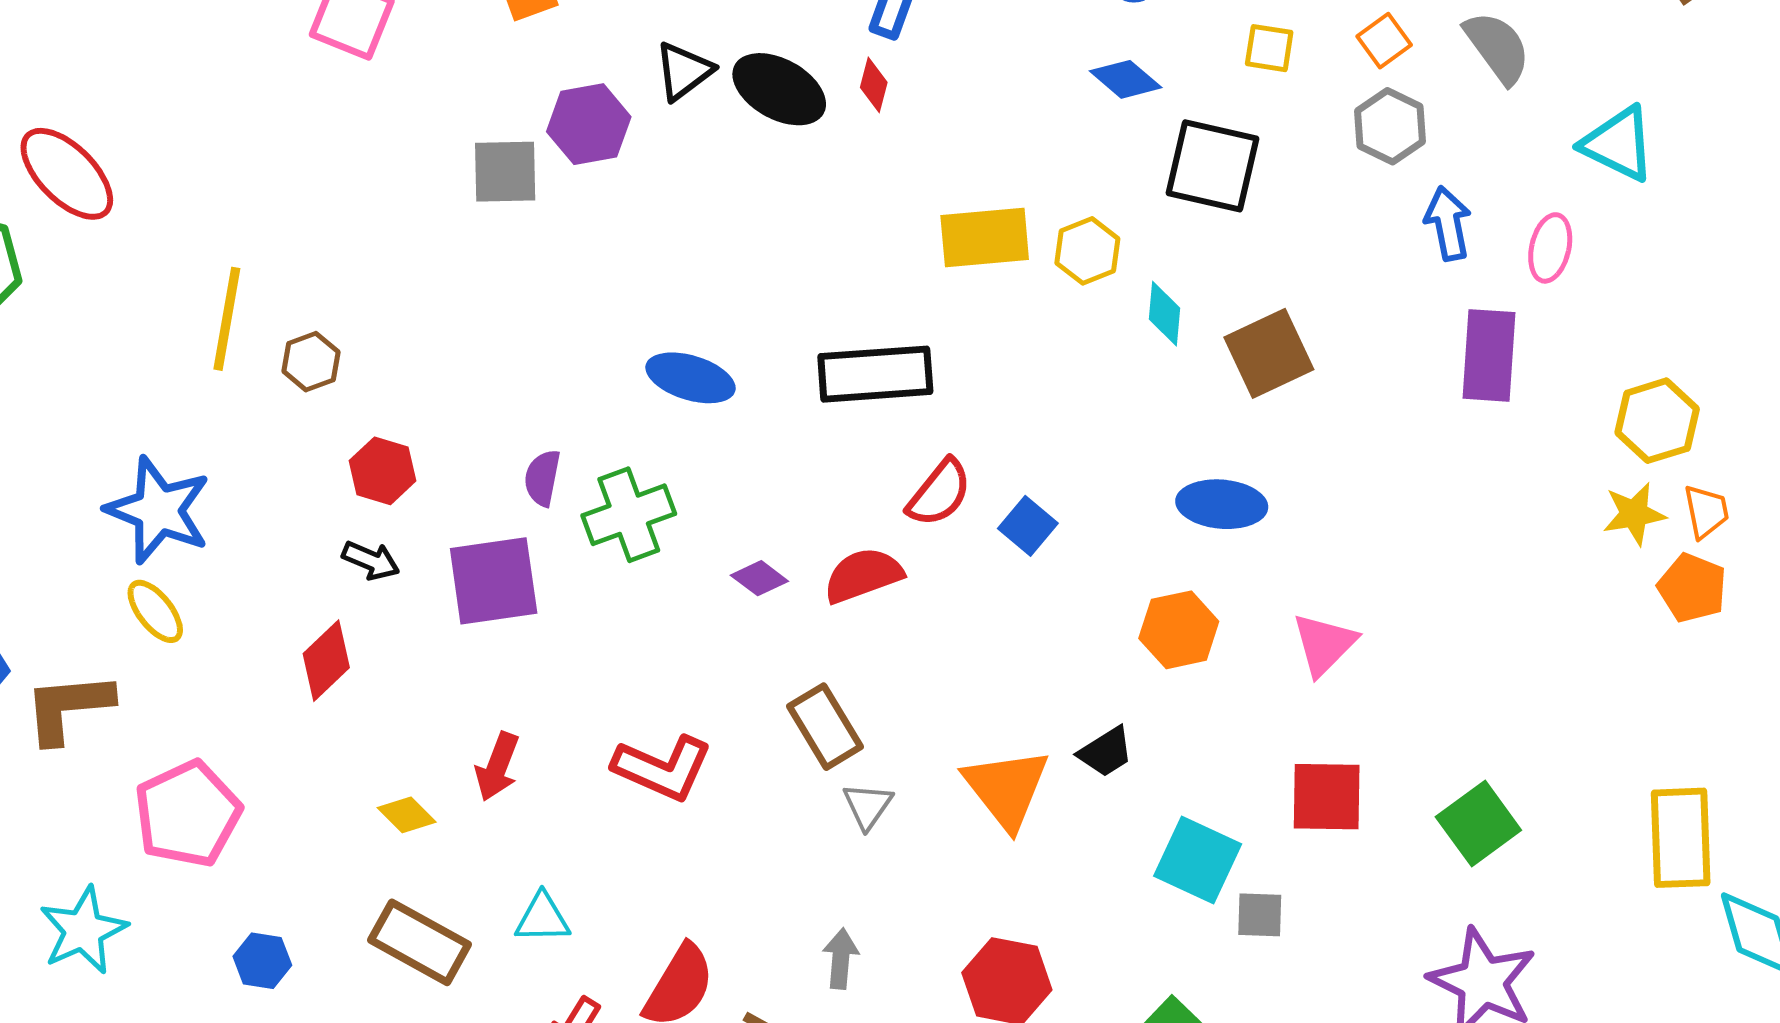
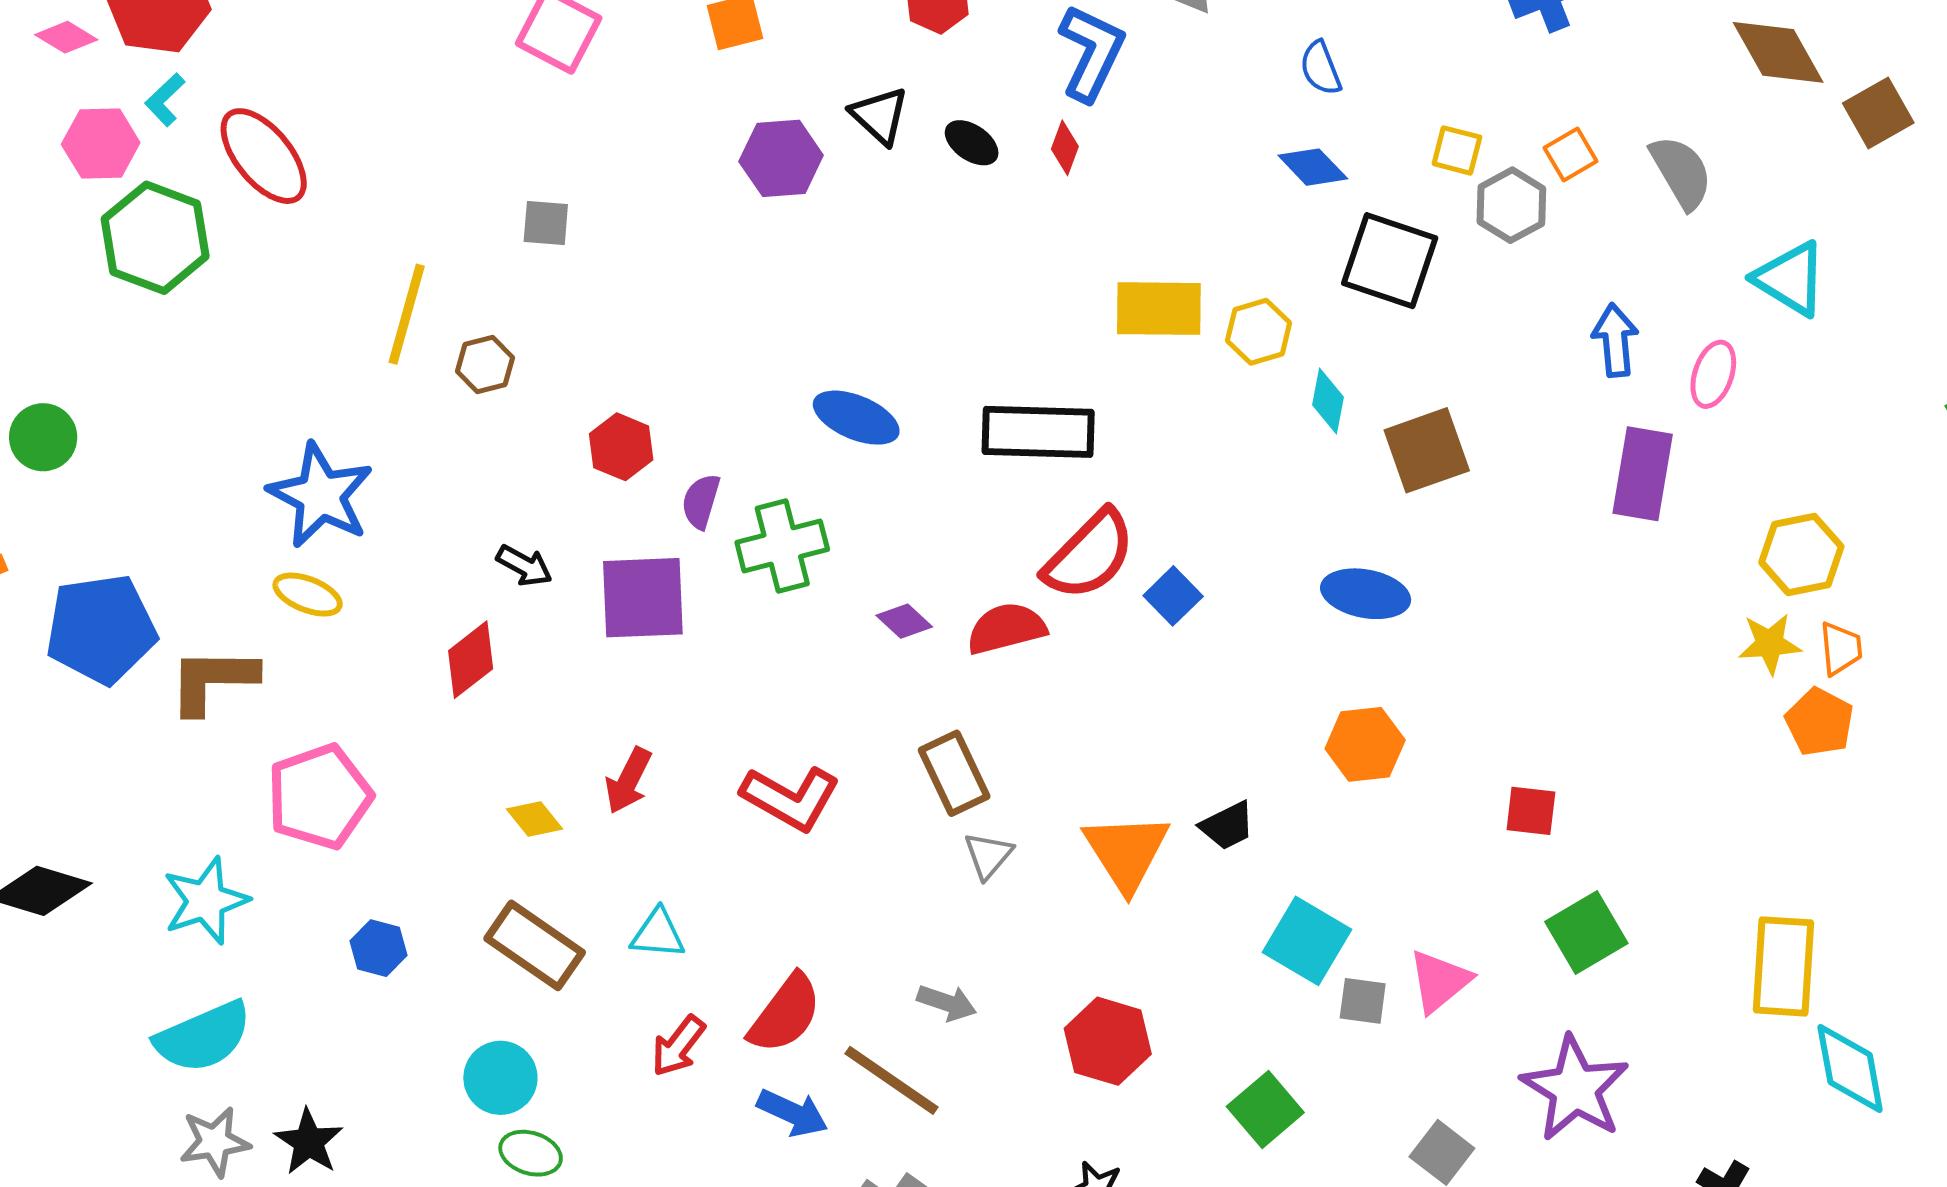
black triangle: (684, 71) -> (880, 116), turned -46
black ellipse: (779, 89) -> (972, 143), size x0.6
gray hexagon: (1390, 126) -> (1511, 205), moved
gray square: (505, 172) -> (546, 223), moved, size x0.7
red hexagon: (382, 471) -> (621, 447), moved
red semicircle: (939, 493) -> (1089, 555), size x1.4
yellow ellipse: (155, 611) -> (308, 595), turned -36
orange hexagon: (1179, 630) -> (1365, 744), moved
pink triangle: (1324, 644) -> (1439, 981), moved
red square: (1327, 797) -> (1531, 811), moved, size x0.7
gray arrow: (841, 959) -> (947, 1003), turned 98

